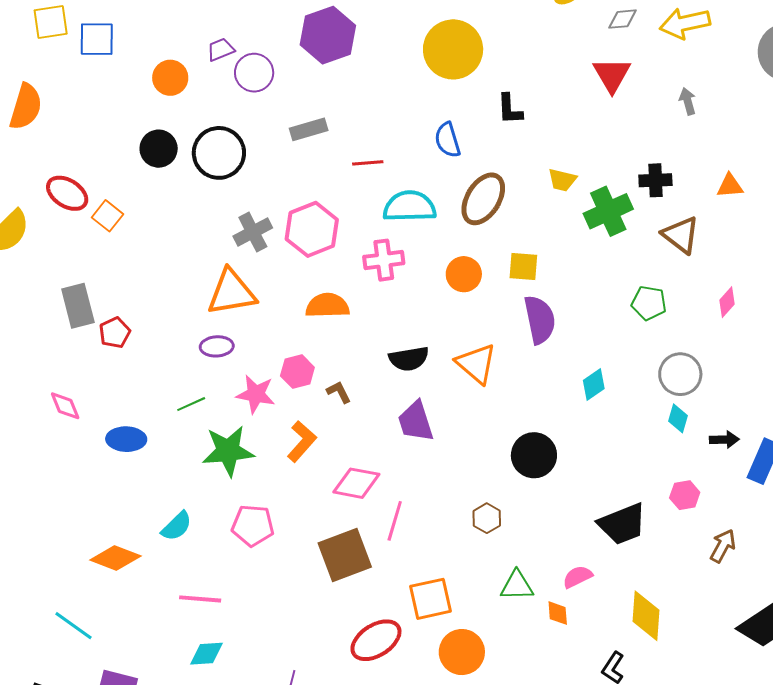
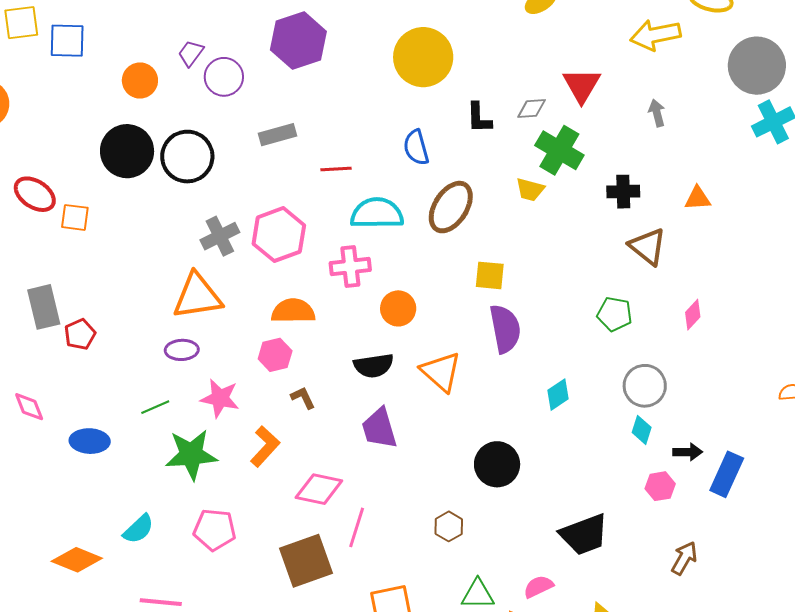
gray diamond: (623, 19) -> (532, 108), moved
purple trapezoid: (221, 50) -> (191, 53), turned -32
black circle: (159, 149) -> (127, 151), size x1.4
green cross: (608, 211) -> (559, 150), moved, turned -36
orange square: (108, 216) -> (75, 217), turned -32
orange circle: (464, 274) -> (398, 308), moved
pink hexagon: (297, 372) -> (275, 355), moved
pink hexagon: (685, 495) -> (660, 486), moved

